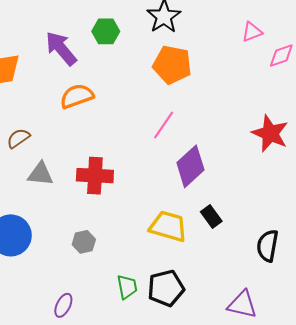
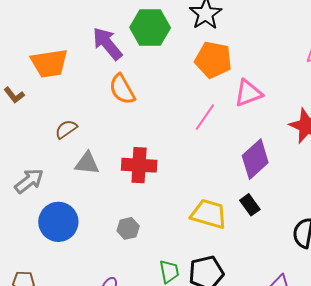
green hexagon: (106, 31) -> (150, 28), size x1.5
pink triangle: (252, 32) -> (248, 93), moved, size x1.4
orange semicircle: (77, 96) -> (122, 89), turned -100
purple diamond: (190, 166) -> (255, 159), moved

